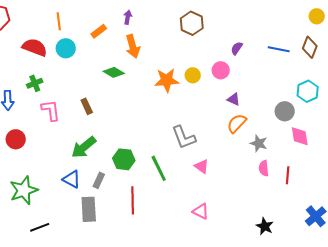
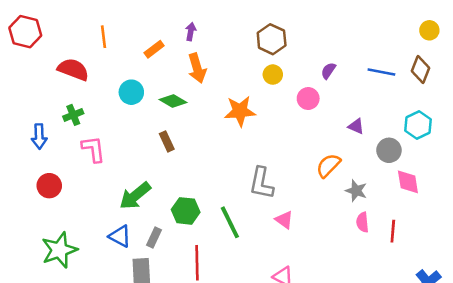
cyan circle: (66, 48) -> (131, 92), moved
yellow circle: (193, 75) -> (273, 75), moved
purple triangle: (234, 99) -> (356, 126), moved
brown rectangle: (87, 106) -> (167, 141), moved
gray L-shape: (184, 137) -> (261, 183), turned 32

